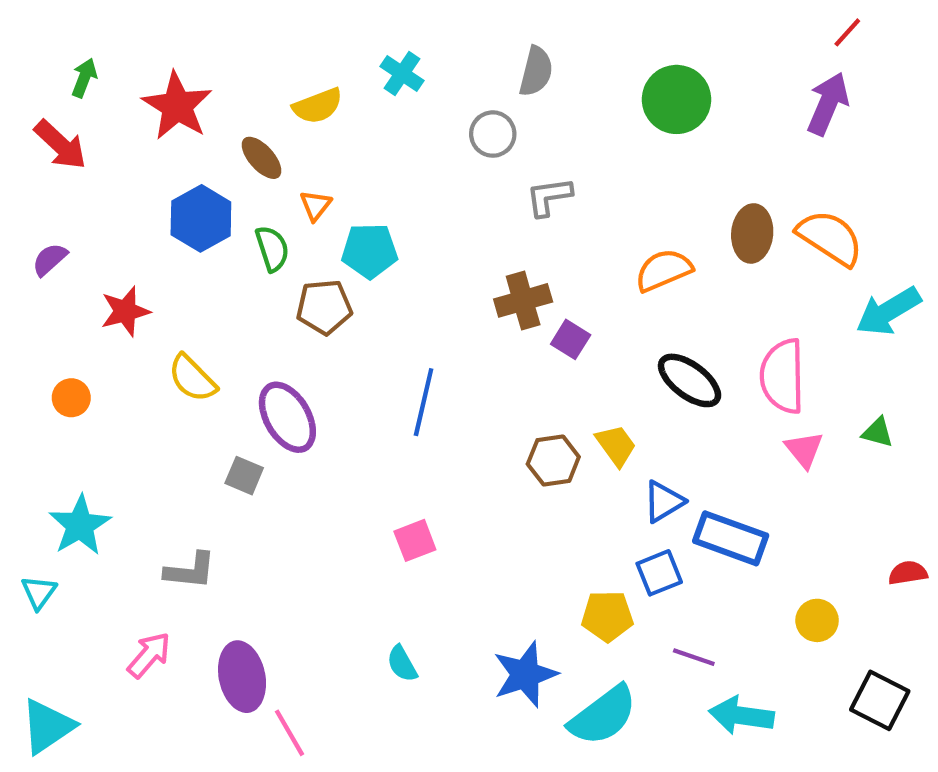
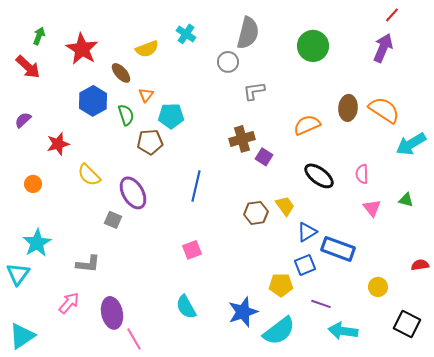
gray semicircle: (536, 71) -> (248, 33), size x1.4
pink semicircle: (782, 376) -> (362, 174), size x0.6
cyan triangle: (39, 592) -> (18, 274), size x1.4
cyan semicircle: (402, 664) -> (186, 307), size x1.4

